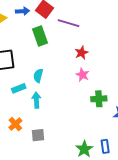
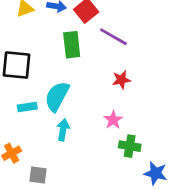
pink star: (82, 75) -> (113, 120), moved
cyan semicircle: (38, 76) -> (57, 96), size x1.6
cyan arrow: (36, 100) -> (63, 130), moved

